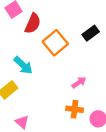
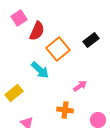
cyan arrow: (23, 65) -> (40, 70), moved
orange cross: (75, 109) -> (65, 110), moved

